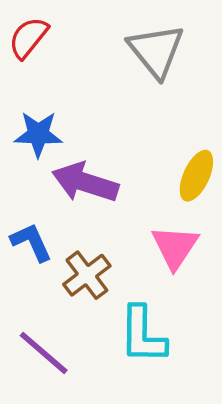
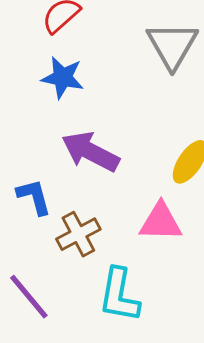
blue star: (38, 134) -> (63, 78), moved
pink triangle: (175, 247) -> (161, 222), turned 48

